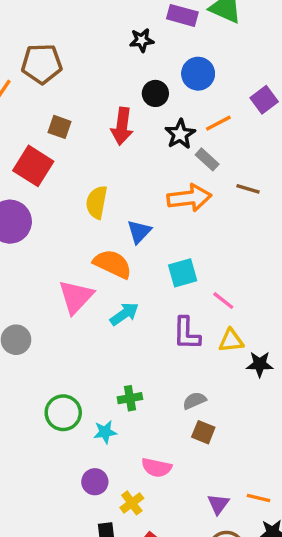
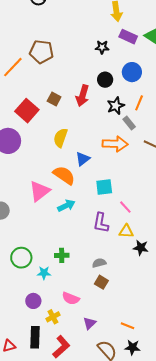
orange line: (218, 123) -> (139, 103), turned -49
brown square: (59, 127) -> (54, 99), moved
purple triangle: (218, 504) -> (90, 323), moved

